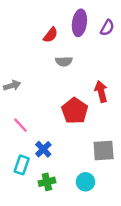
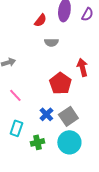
blue cross: (43, 149) -> (46, 114), moved
gray square: (104, 150) -> (68, 116), moved, turned -30
cyan circle: (85, 182) -> (69, 142), size x1.5

